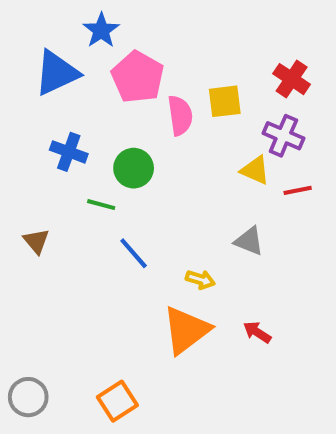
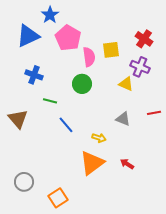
green circle: (134, 168) -> (82, 84), moved
red line: (298, 190) -> (154, 113), moved
brown triangle: (36, 241) -> (18, 119), size x1.5
gray circle: (28, 397) -> (24, 182), moved

